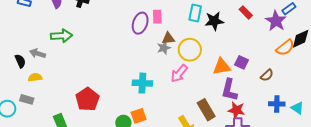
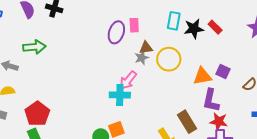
red rectangle: (246, 12) -> (215, 27), moved
pink arrow: (179, 73) -> (128, 80), moved
red pentagon: (87, 99) -> (37, 114), moved

